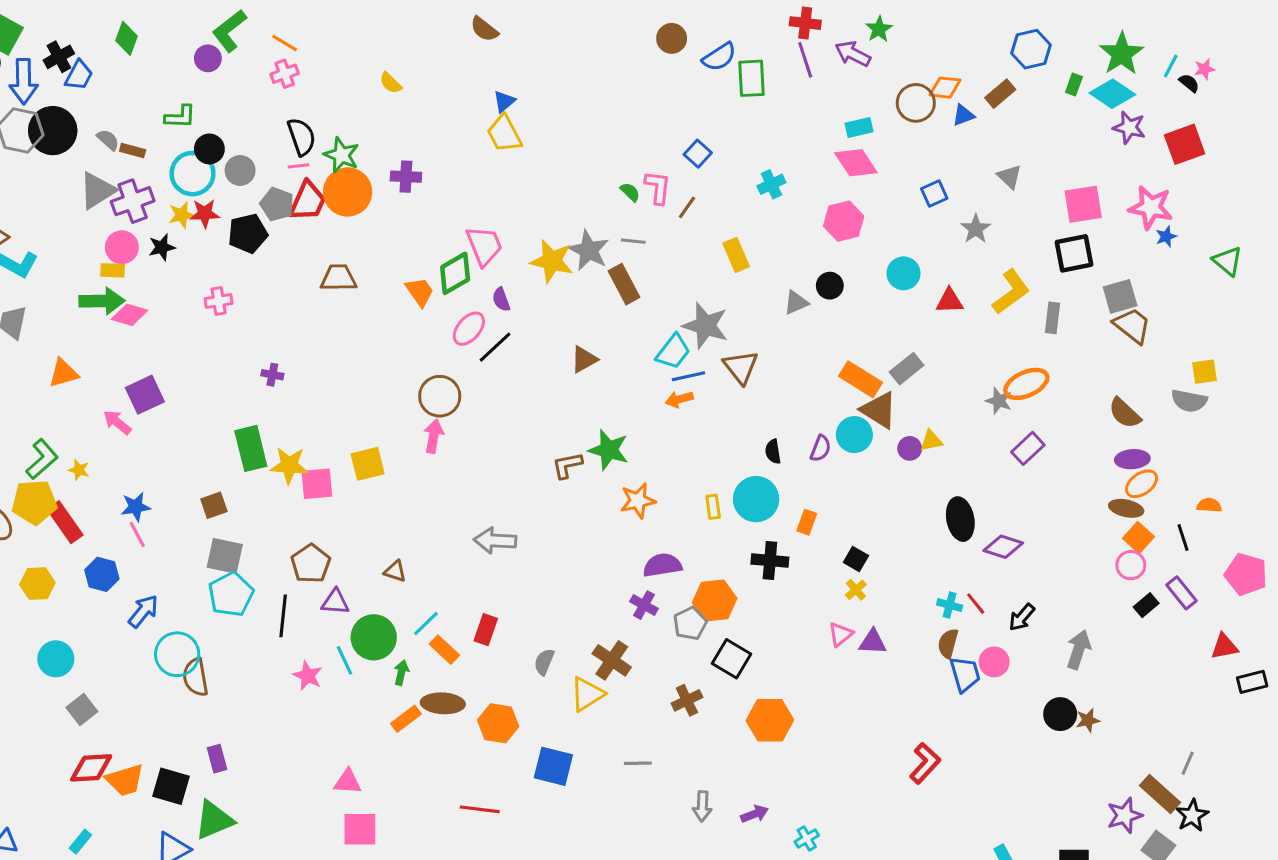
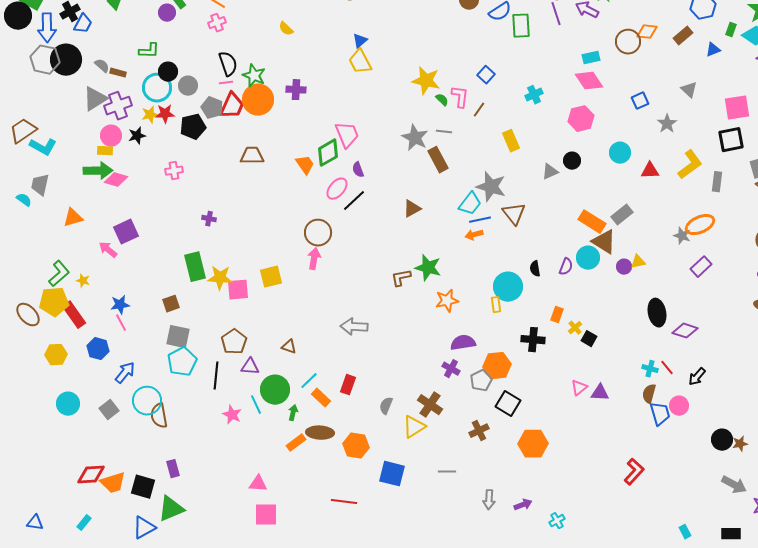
blue triangle: (963, 115) -> (713, 50), moved
yellow star: (552, 261) -> (426, 81), moved
cyan circle: (756, 499) -> (508, 287), moved
yellow cross: (856, 590) -> (575, 328), moved
gray arrow: (1079, 650) -> (734, 485), moved, turned 100
gray square: (82, 709) -> (109, 410), moved

